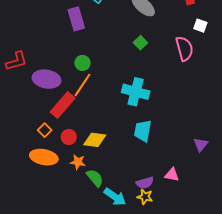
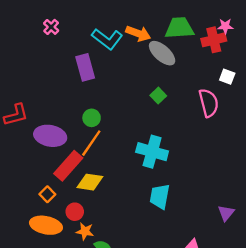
red circle: (69, 137) -> (75, 212), moved
yellow diamond: (95, 140) -> (90, 182), moved

